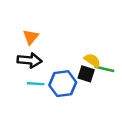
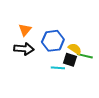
cyan line: (36, 84) -> (58, 68), moved
blue hexagon: (63, 84) -> (53, 41), moved

